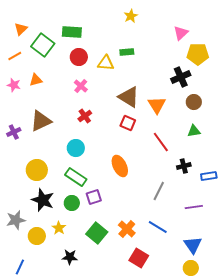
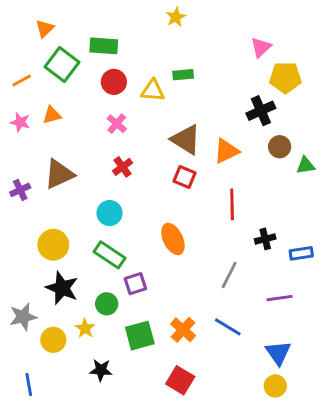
yellow star: (131, 16) -> (176, 17), moved
orange triangle: (21, 29) -> (45, 29), moved
orange triangle: (157, 105) -> (226, 151), turned 36
green triangle: (194, 131) -> (306, 165), moved
red line: (161, 142) -> (232, 204), turned 35
green circle: (72, 203) -> (107, 304), moved
green square: (97, 233) -> (140, 336), turned 35
red square: (139, 258) -> (180, 380), moved
blue line: (20, 267) -> (29, 385), turned -35

